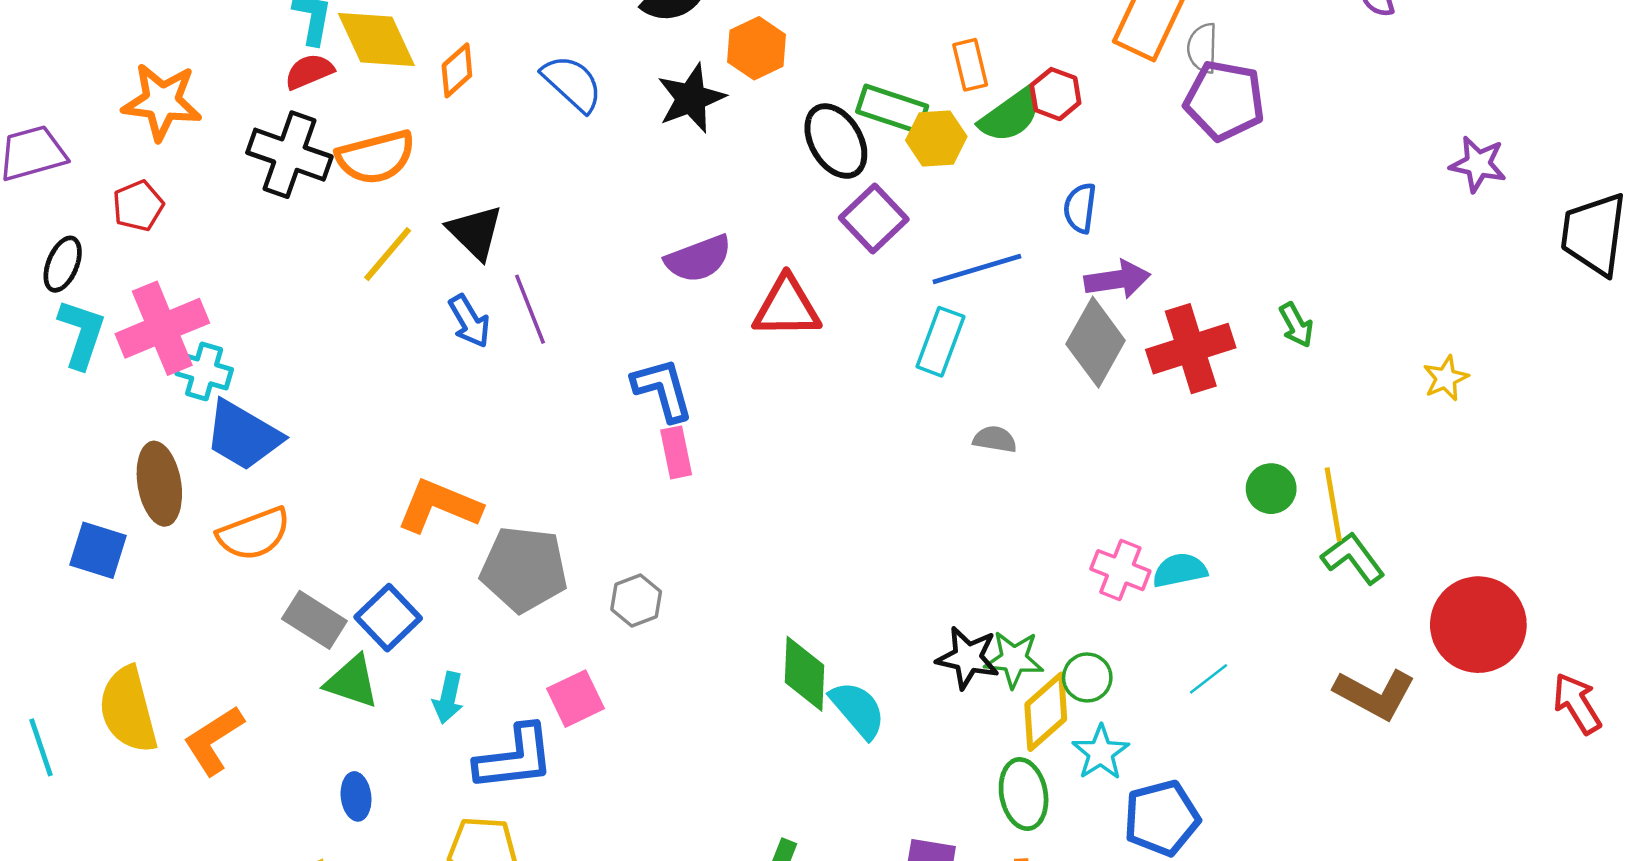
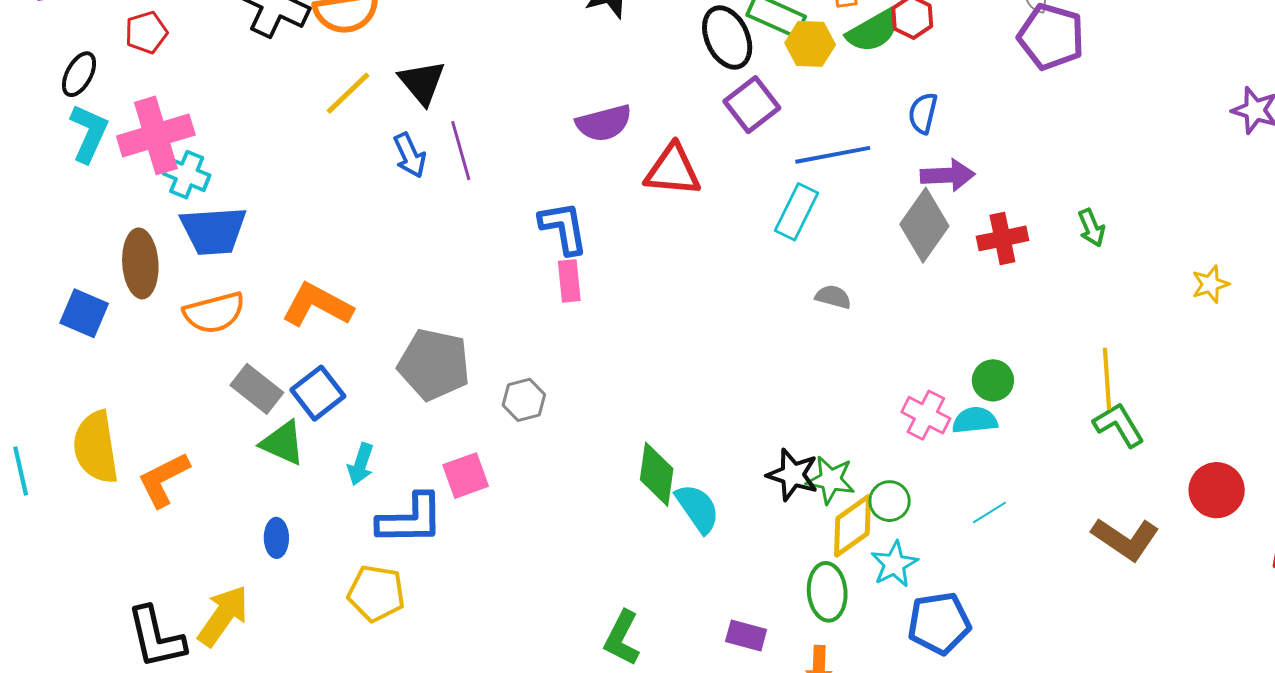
red cross: (1191, 349) -> (1002, 238), size x0.7
blue trapezoid: (243, 435) -> (213, 231), turned -40
green circle: (1271, 489) -> (993, 380), moved
orange L-shape: (439, 506) -> (317, 305), moved
red circle: (1478, 625) -> (1217, 490), size x0.7

